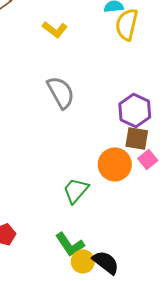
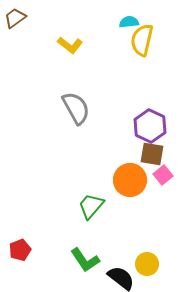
yellow circle: (83, 261) -> (147, 264), moved

